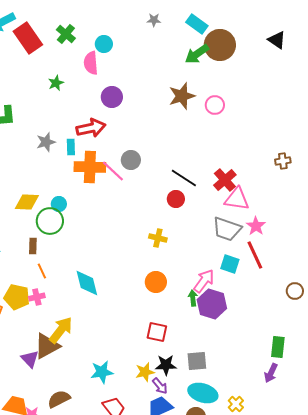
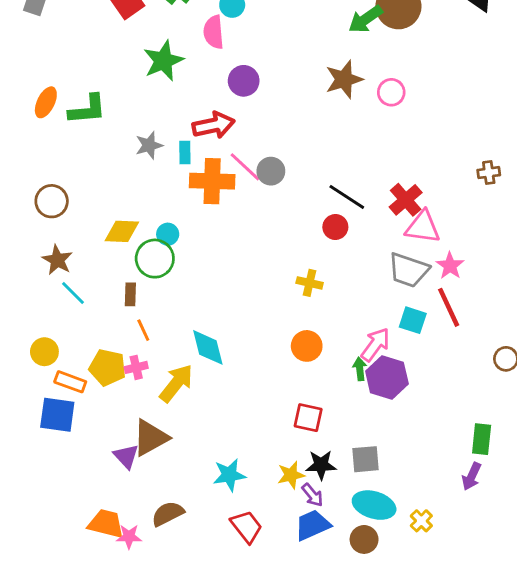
green star: (56, 83) -> (163, 61), size x1.8
pink line: (113, 171) -> (245, 167), moved
yellow arrow: (61, 330) -> (176, 383), moved

